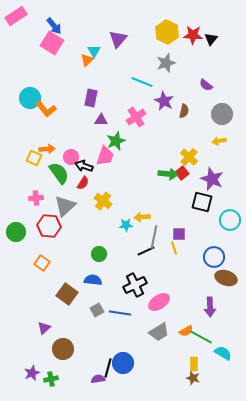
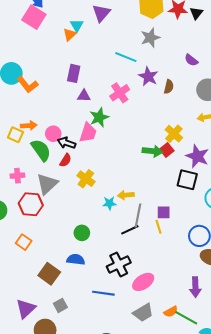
gray square: (97, 310) -> (60, 305), moved
purple triangle: (44, 328) -> (26, 309), size x1.5

